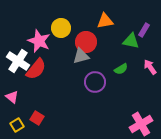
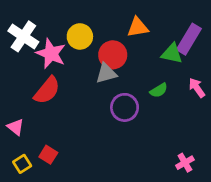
purple rectangle: (144, 30) -> (189, 39), size x1.6
white cross: (18, 61) -> (23, 36), moved
pink cross: (141, 124) -> (185, 163), size x0.6

